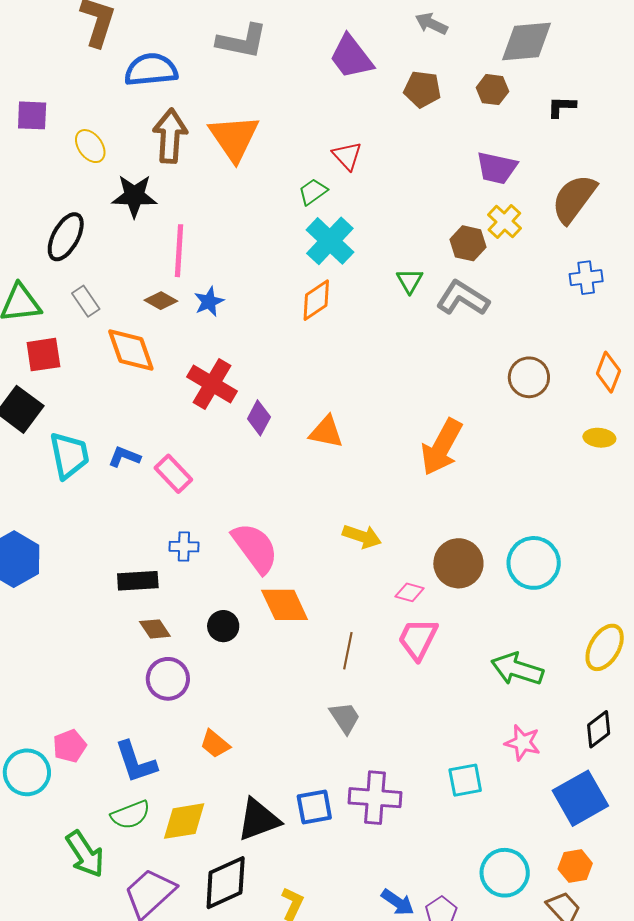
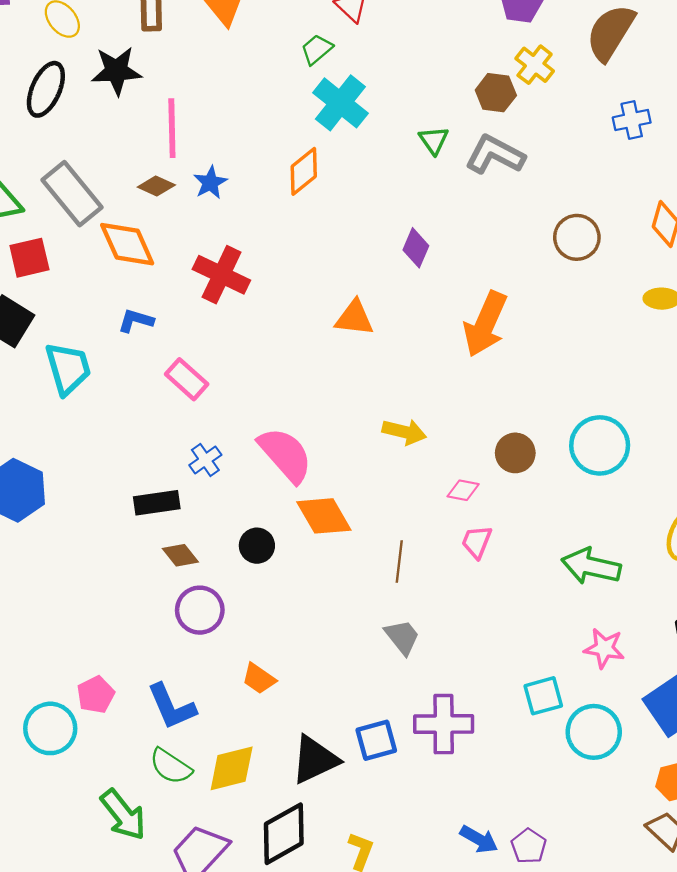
black ellipse: (66, 237) -> (46, 89), moved
orange diamond: (316, 300) -> (304, 171), moved
gray rectangle: (86, 301) -> (72, 194), size x1.8
purple diamond: (259, 418) -> (416, 248), moved
blue L-shape: (124, 457) -> (136, 321), moved
blue cross: (184, 547) -> (205, 460), turned -32
brown circle: (458, 563) -> (515, 453), size x0.7
pink trapezoid: (418, 639) -> (477, 542), size x0.7
green semicircle: (131, 815) -> (171, 766), turned 60
cyan circle: (505, 873) -> (594, 732), moved

